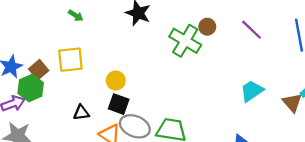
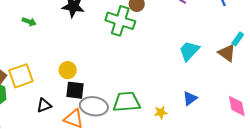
green arrow: (76, 16) -> (29, 22), moved
yellow square: (70, 60) -> (21, 76), moved

